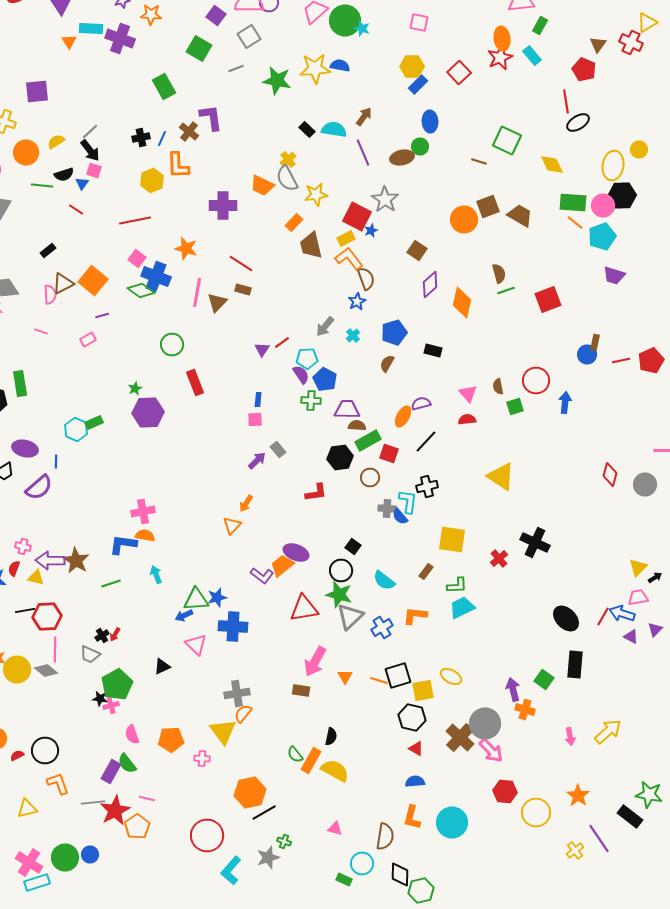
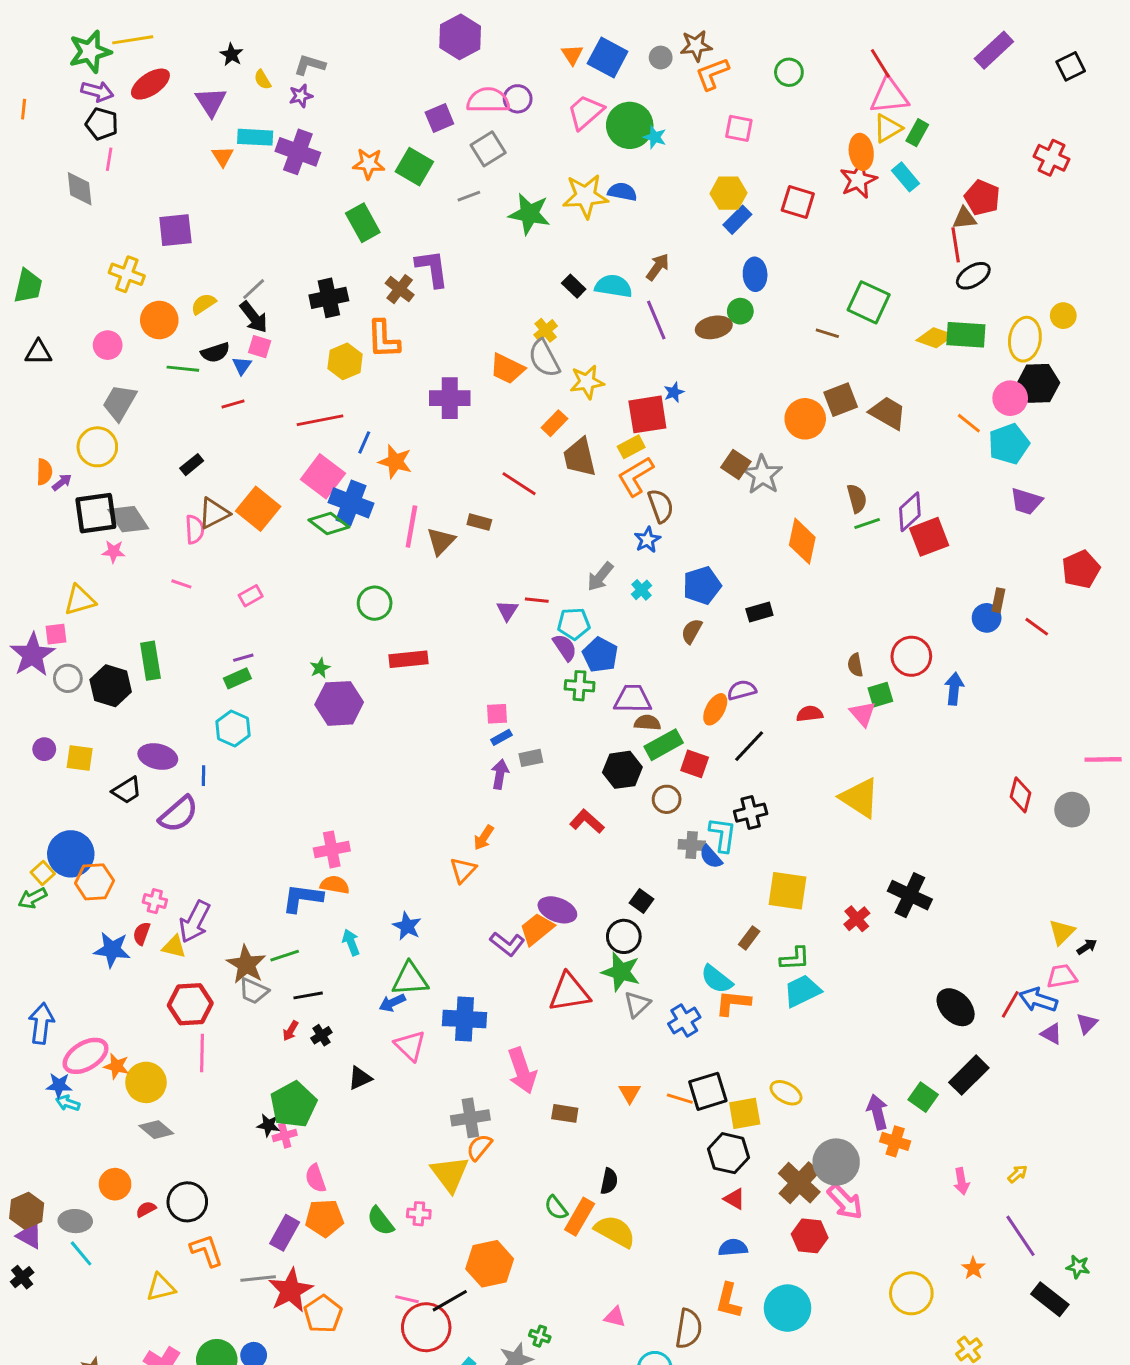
orange star: (151, 14) -> (369, 164), moved
purple square: (216, 16) -> (439, 118), turned 30
yellow triangle: (647, 22) -> (888, 128), moved
brown triangle: (598, 44) -> (964, 218), moved, turned 48
red square: (459, 72) -> (798, 202), turned -30
black cross: (141, 138) -> (329, 298), size x1.4
blue line: (162, 138) -> (364, 442), moved
yellow diamond: (552, 164) -> (935, 338), turned -45
gray star: (385, 200) -> (762, 475), moved
green rectangle: (573, 202) -> (966, 335), moved
red line: (76, 210) -> (233, 404), turned -49
red square: (357, 216) -> (647, 414), turned -36
blue star: (371, 230) -> (674, 392), moved
pink square: (137, 258) -> (323, 476), size x1.6
orange L-shape: (349, 258) -> (636, 476), turned -84
red line: (241, 264) -> (519, 484), moved
purple diamond: (430, 284) -> (910, 512), moved
purple line: (102, 316) -> (243, 658), moved
red line: (282, 342) -> (537, 600), turned 42
black rectangle: (433, 350) -> (759, 612), turned -30
red line: (621, 360) -> (1037, 627), turned 48
red pentagon: (651, 360) -> (1081, 569), moved
red rectangle: (195, 382) -> (408, 659), turned -75
pink triangle: (468, 394) -> (863, 714), moved
blue rectangle: (258, 400) -> (501, 737), moved, turned 56
green rectangle: (94, 422) -> (237, 678), moved
gray rectangle: (278, 450) -> (531, 758), turned -63
purple arrow: (257, 460) -> (500, 774), turned -36
red L-shape: (316, 492) -> (587, 821), turned -130
purple arrow: (50, 560) -> (195, 922), turned -64
brown star: (76, 560) -> (246, 964), moved
cyan semicircle: (384, 580) -> (717, 979), moved
blue star: (217, 598) -> (407, 926), moved, turned -30
black line: (25, 610) -> (308, 995), moved
gray triangle: (350, 616) -> (637, 1004), size x0.7
black cross: (102, 636) -> (321, 1035), moved
gray trapezoid: (90, 654) -> (254, 991), moved
pink arrow: (315, 662) -> (522, 1071), moved, turned -48
black rectangle: (575, 664) -> (969, 1075), turned 40
gray diamond: (46, 670) -> (156, 1130), moved
yellow arrow: (608, 732) -> (1018, 1174), size x0.5
orange pentagon: (171, 740) -> (324, 1218), moved
green semicircle: (127, 764) -> (380, 1221), moved
red hexagon: (505, 792) -> (810, 1236), moved
green star: (649, 794) -> (1078, 1267), size x0.6
orange star: (578, 796) -> (973, 1268), size x0.7
pink line: (147, 798) -> (407, 1299), moved
black line: (264, 812) -> (450, 1301), moved
purple line: (599, 838) -> (1020, 1236), moved

